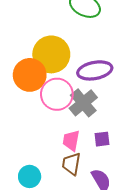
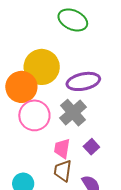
pink circle: (57, 94) -> (34, 115), moved
purple square: (102, 139) -> (91, 147), turned -35

